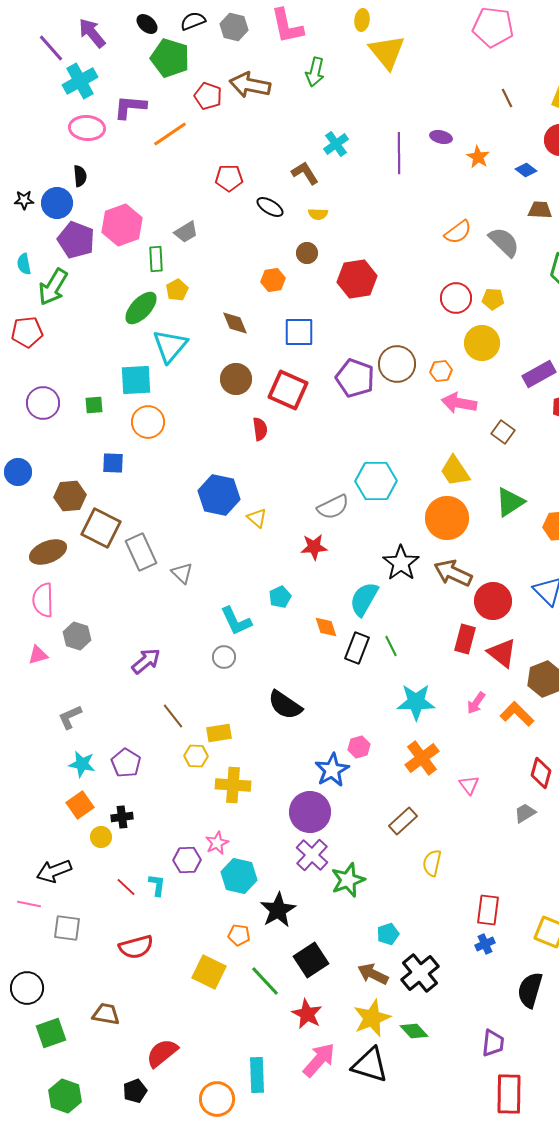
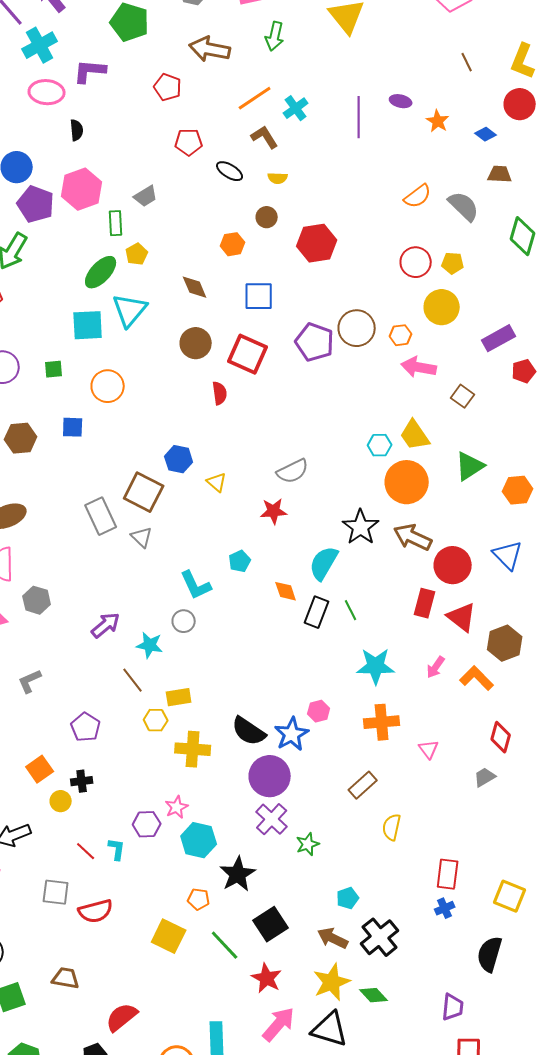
red pentagon: (208, 96) -> (168, 87), moved
orange line: (170, 134) -> (255, 98), moved
black semicircle: (80, 176) -> (77, 130), moved
cyan square: (136, 380) -> (88, 325), moved
cyan hexagon: (376, 481) -> (380, 445), moved, size x0.6
blue hexagon: (219, 495) -> (179, 459), size x0.7
brown hexagon: (70, 496) -> (21, 438), moved
brown square: (101, 528) -> (144, 492), moved
black semicircle: (285, 705) -> (249, 731), moved
orange cross: (422, 758) -> (382, 722), turned 32
cyan star: (82, 764) -> (150, 645), moved
green star: (348, 880) -> (308, 844), size x0.7
gray square: (67, 928) -> (56, 892), moved

